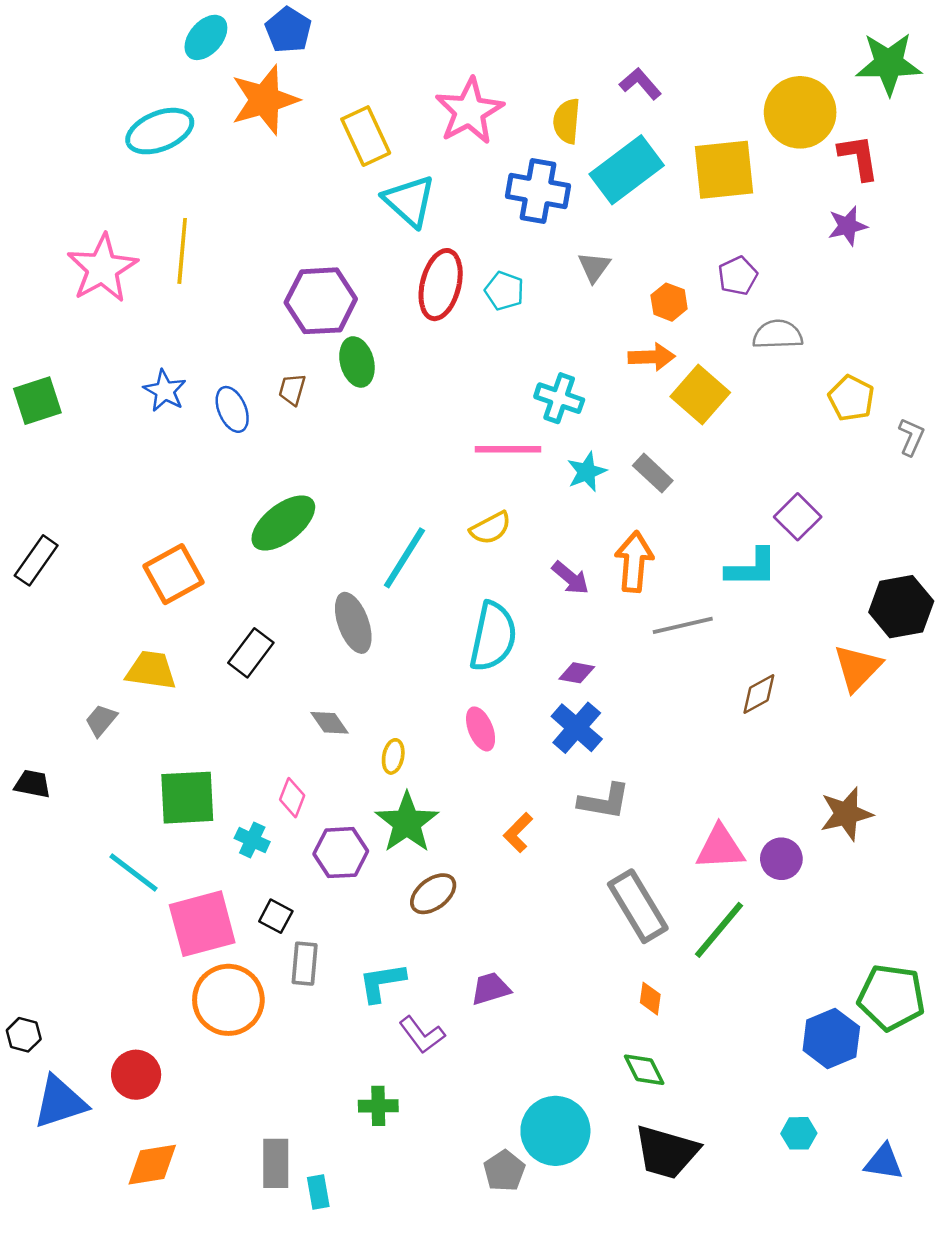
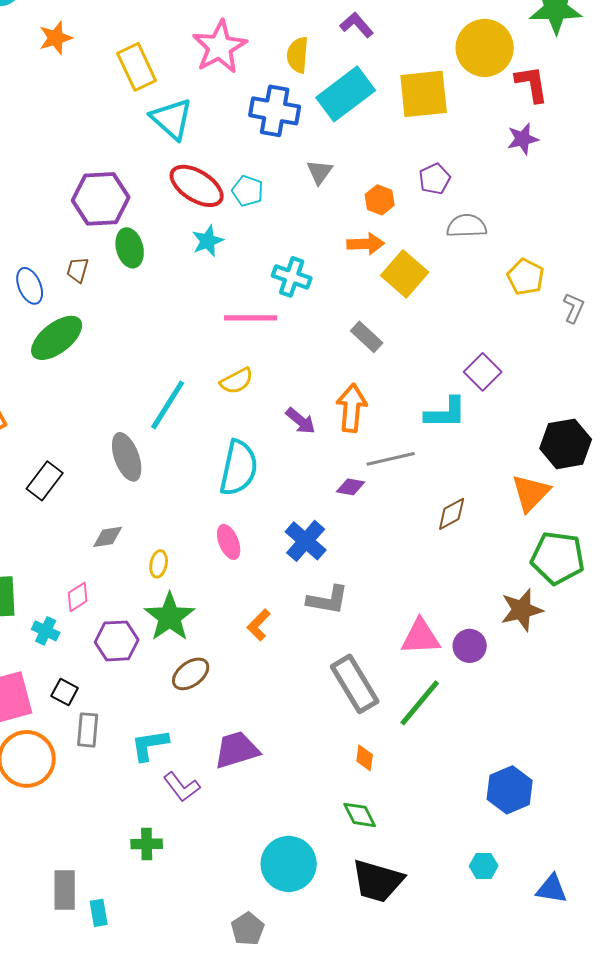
orange star: (265, 100) -> (56, 38), size x0.6
red ellipse: (441, 285) -> (197, 186), turned -72
cyan star: (587, 472) -> (208, 241), moved
green ellipse: (283, 523) -> (57, 338), moved
purple diamond: (577, 673) -> (351, 487), moved
gray diamond: (330, 723) -> (108, 537), turned -64
pink diamond: (292, 798) -> (78, 597), turned 36
purple trapezoid: (491, 989) -> (237, 750), size x1.4
green pentagon: (891, 997) -> (558, 558), moved
gray pentagon: (504, 1171) -> (248, 929), moved

